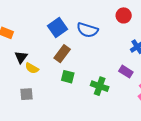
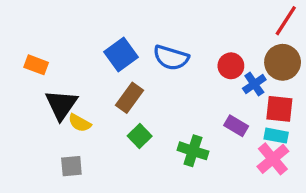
red circle: (124, 15) -> (231, 66), moved
black triangle: (21, 57) -> (61, 105), size x1.5
green square: (68, 77) -> (140, 136), turned 32

